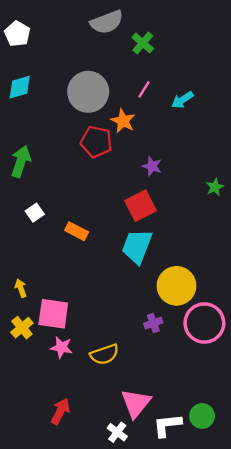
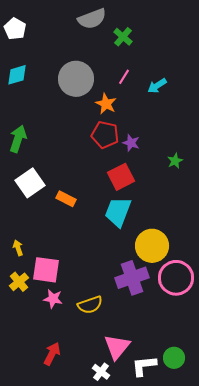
red pentagon: (96, 142) -> (105, 135), moved
green star: (215, 187) -> (175, 161), moved
white square: (35, 213) -> (30, 183), size x1.8
purple cross: (153, 323) -> (132, 278), size x2.0

